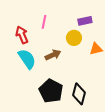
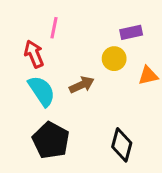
pink line: (44, 22) -> (54, 28), moved
black pentagon: (51, 91) -> (51, 140), moved

